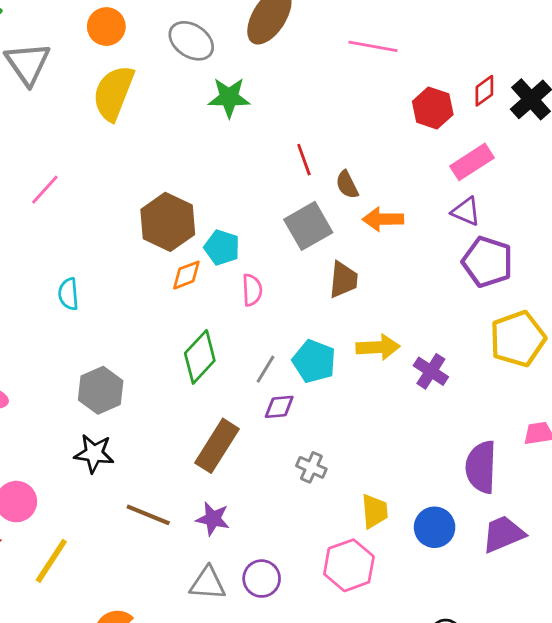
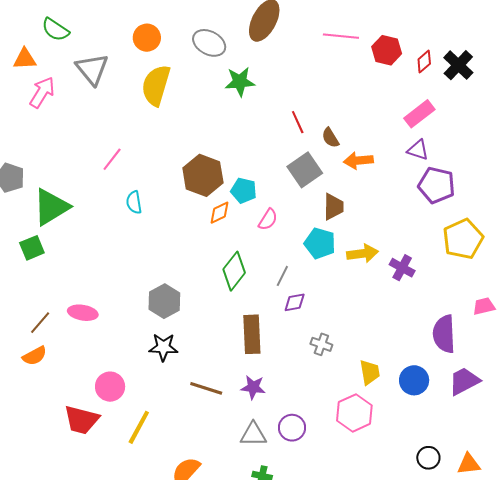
red hexagon: (433, 108) -> (387, 50), moved
pink semicircle: (252, 290) -> (268, 220), turned 40
cyan semicircle: (68, 294) -> (134, 202), moved
cyan pentagon: (314, 361) -> (320, 243), moved
brown rectangle: (217, 446) -> (252, 334), turned -30

